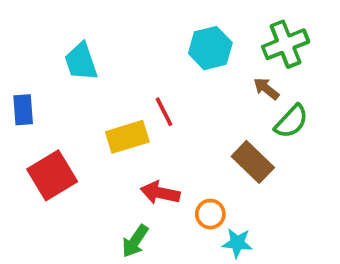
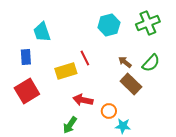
brown arrow: (266, 89) -> (125, 62), moved
blue rectangle: (23, 110) -> (26, 57), moved

